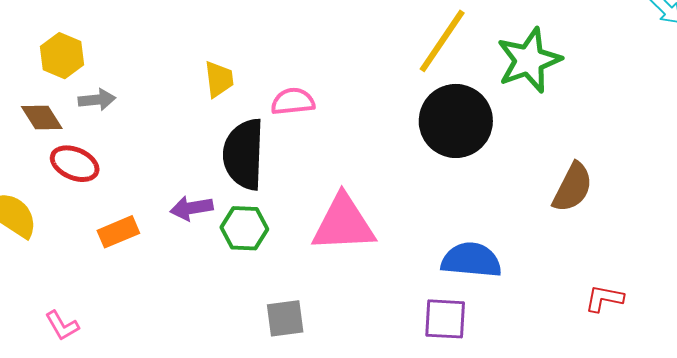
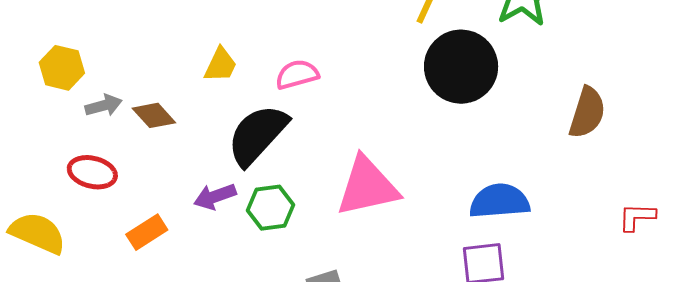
yellow trapezoid: (219, 79) -> (220, 65), turned 42
brown diamond: (42, 118) -> (154, 115), moved
black semicircle: (244, 154) -> (257, 135), turned 50

